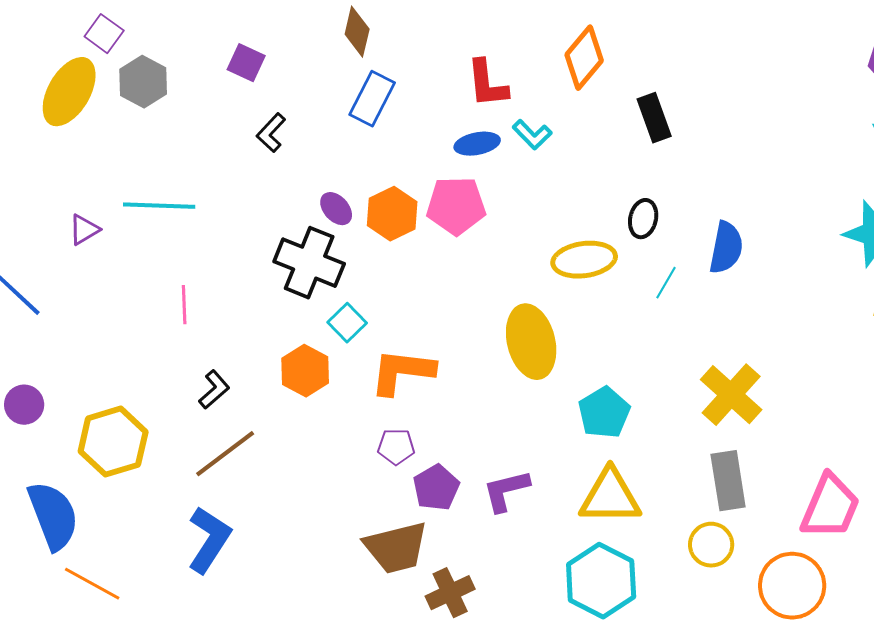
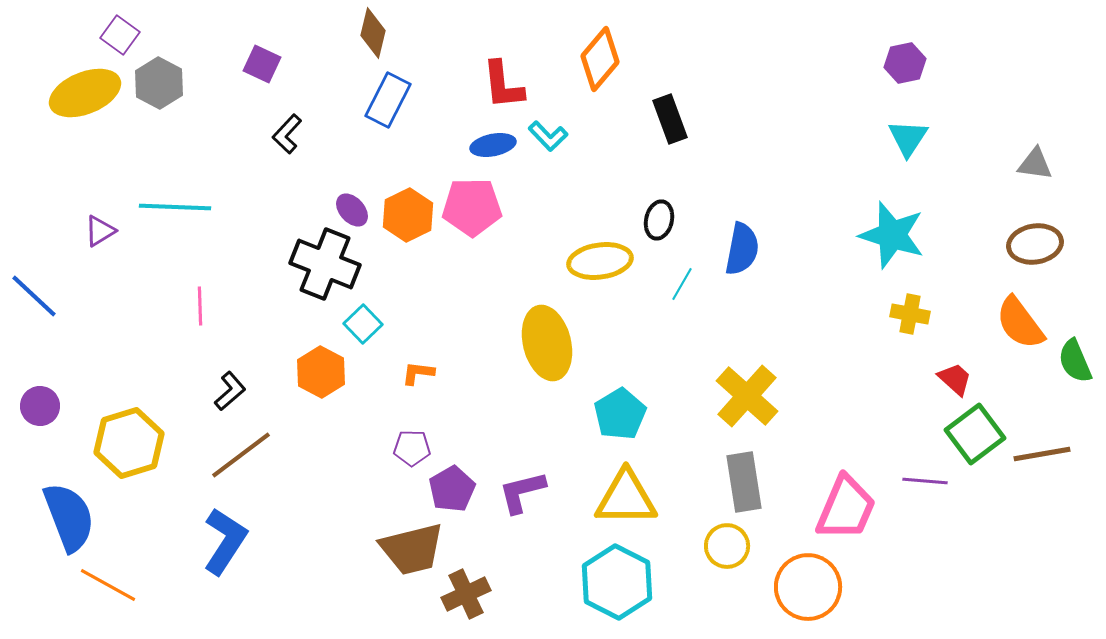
yellow ellipse: (69, 92) -> (85, 93), turned 38
orange L-shape: (402, 372) -> (418, 373), size x0.5

